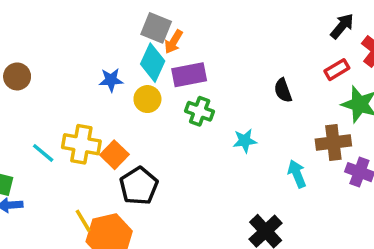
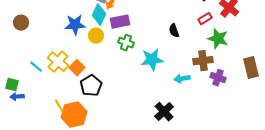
blue star: (111, 80) -> (75, 25), size x1.5
cyan star: (245, 141) -> (152, 60), size x1.6
yellow cross: (81, 144) -> (58, 62), turned 30
cyan arrow: (297, 174) -> (182, 79), turned -77

